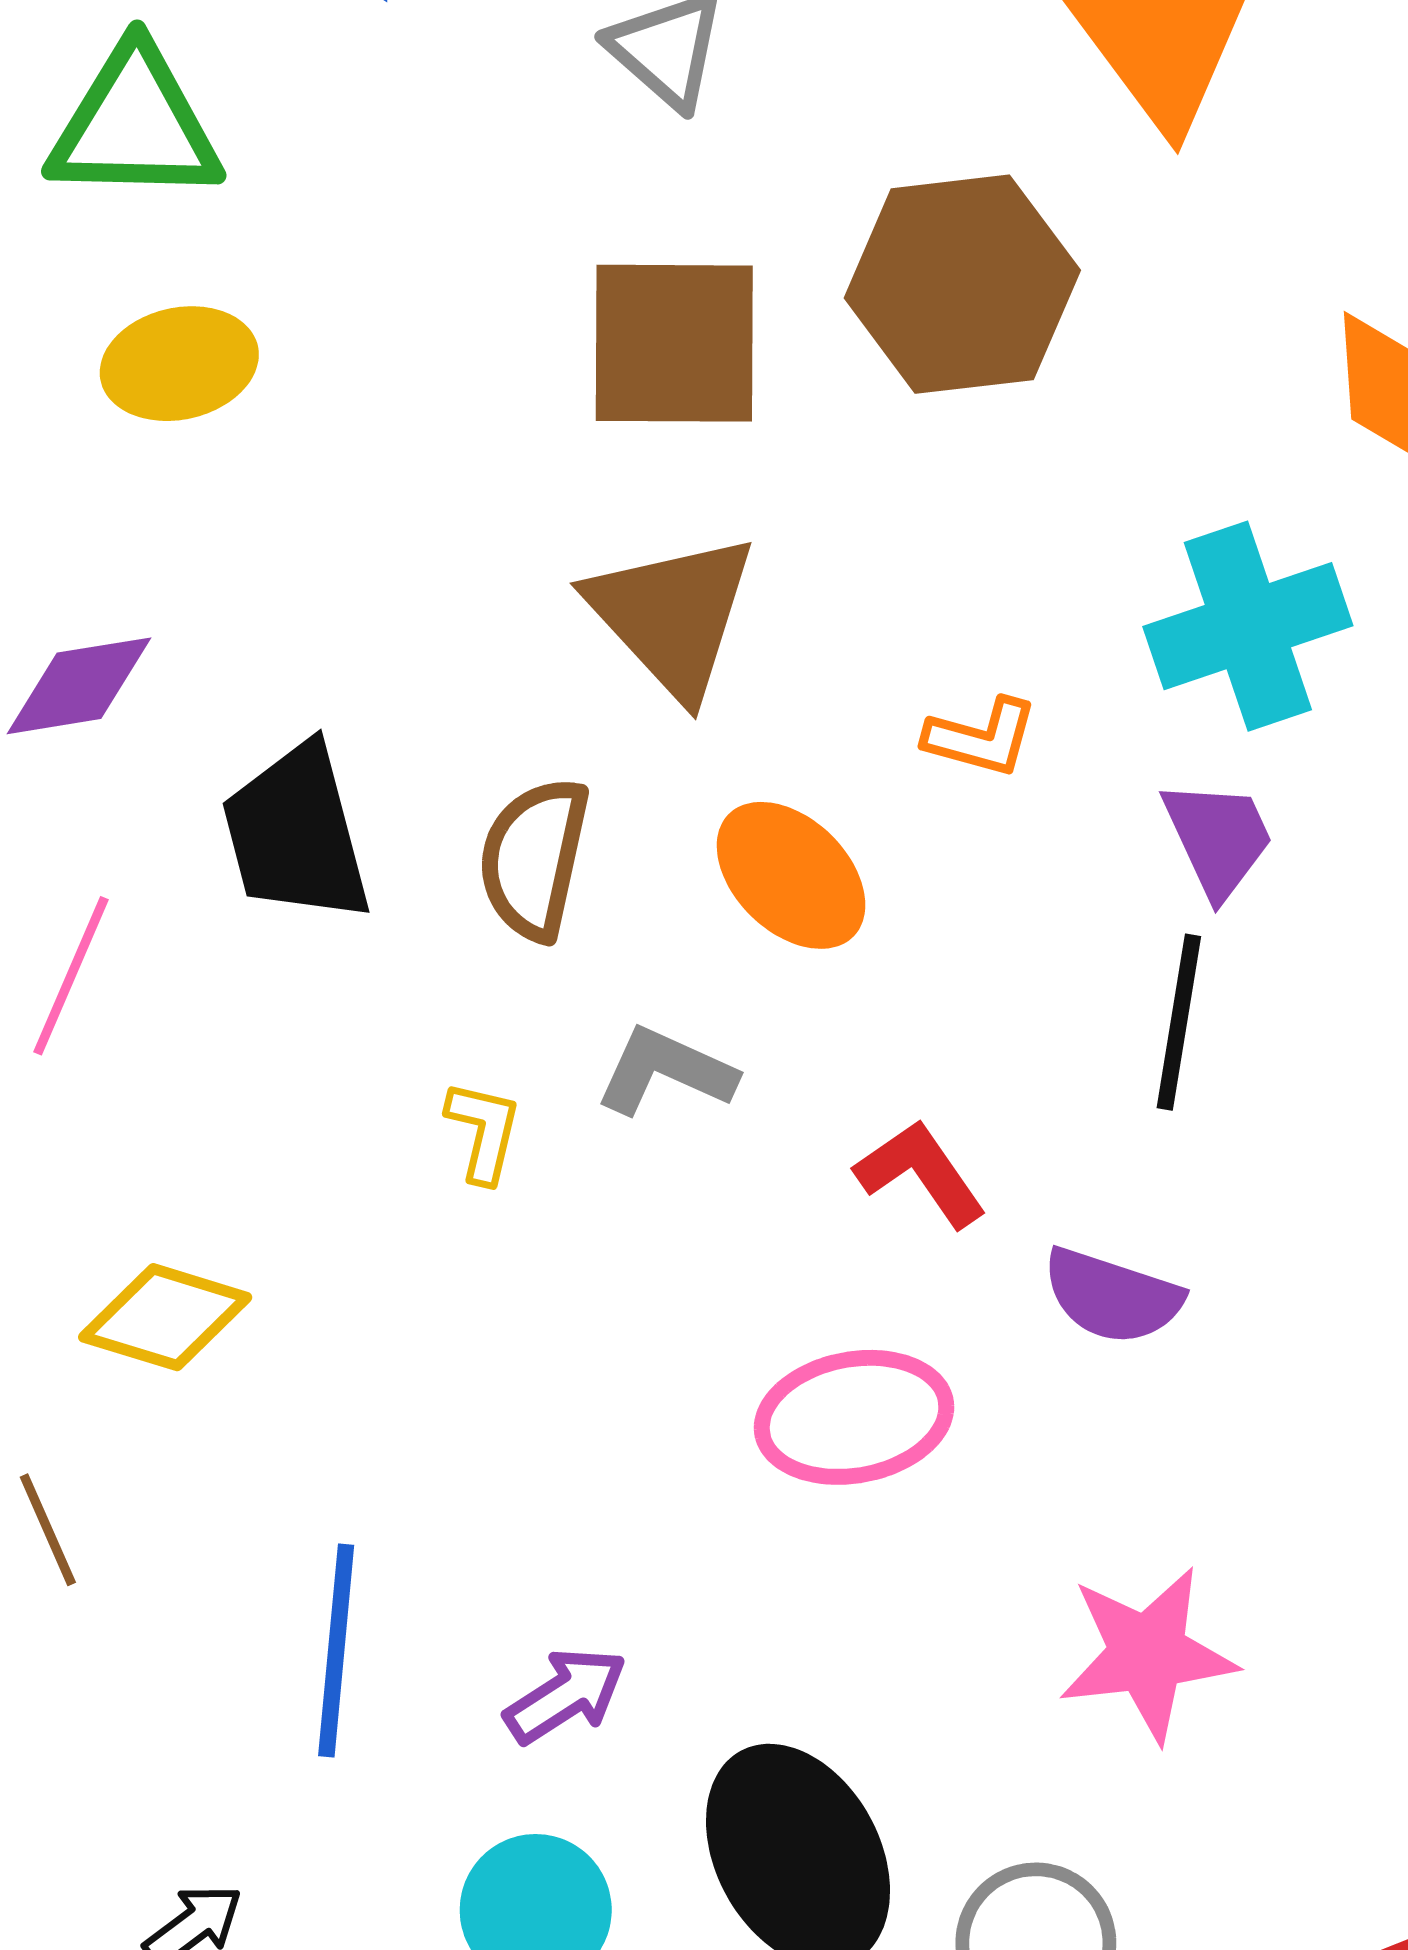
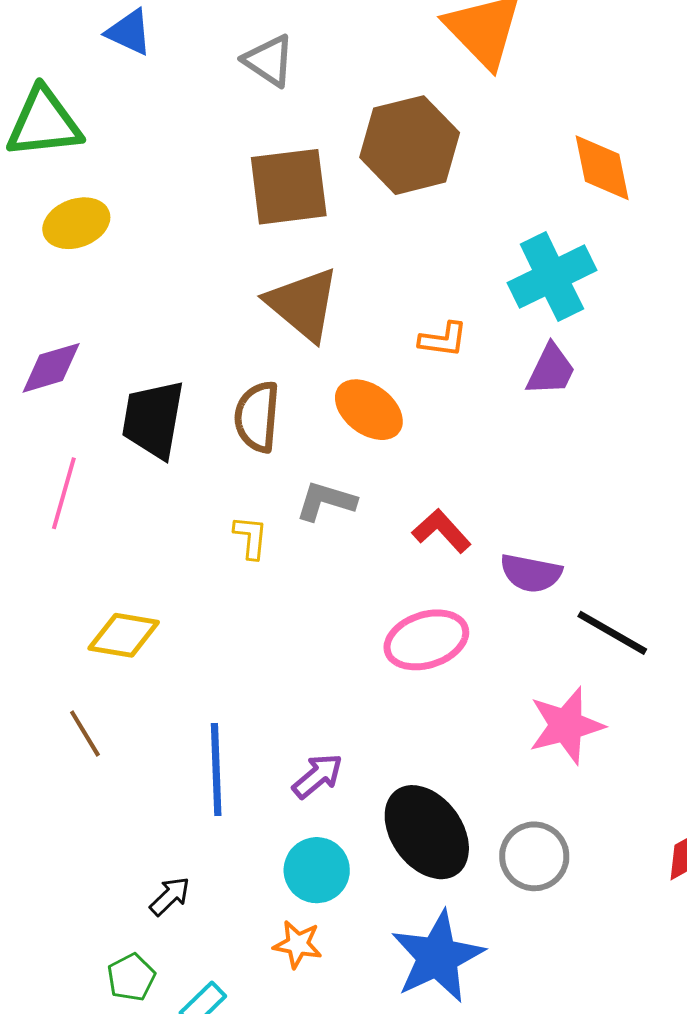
black trapezoid: (296, 834) -> (153, 419), turned 32
purple trapezoid: (1218, 838) -> (551, 370), turned 58
black line: (1179, 1022) -> (612, 633), moved, turned -62

